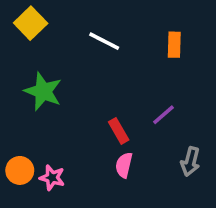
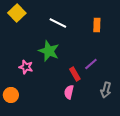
green star: (43, 91) -> (49, 51), moved
red rectangle: (119, 131) -> (75, 74), moved
pink star: (52, 178) -> (26, 67), moved

